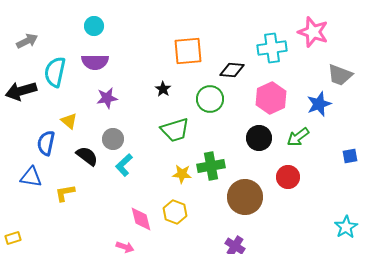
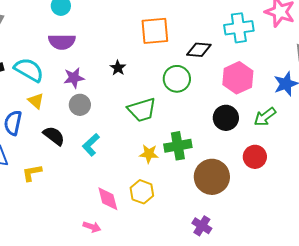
cyan semicircle: (55, 72) -> (29, 70), moved, turned 108
black star: (163, 89) -> (118, 68), moved
gray circle: (113, 139) -> (80, 105), moved

